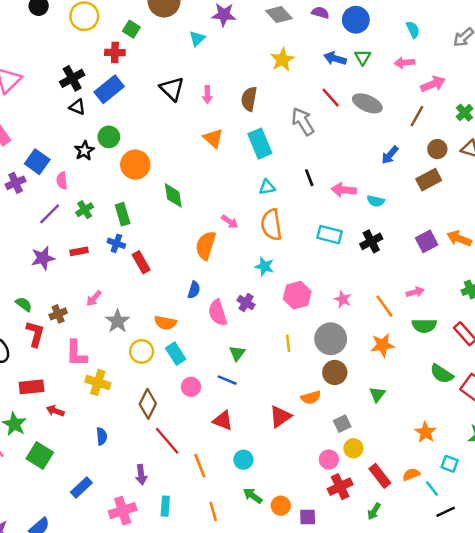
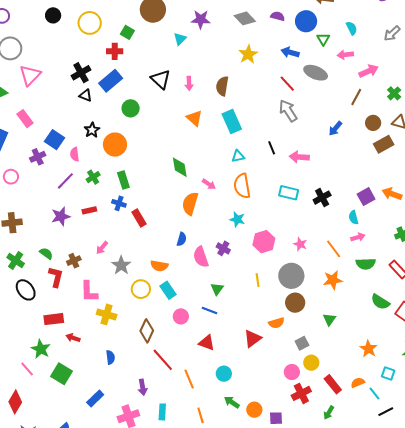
green triangle: (363, 57) -> (323, 39), moved
gray ellipse: (367, 103) -> (316, 73), moved
gray arrow: (303, 121) -> (288, 111), moved
green circle: (109, 137) -> (131, 108), moved
orange circle: (135, 165) -> (115, 145), moved
brown rectangle: (429, 180) -> (384, 144), moved
green diamond: (173, 195) -> (180, 167), moved
cyan semicircle: (376, 201) -> (353, 217), moved, turned 64

